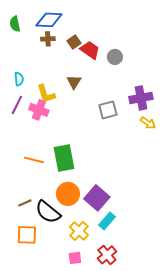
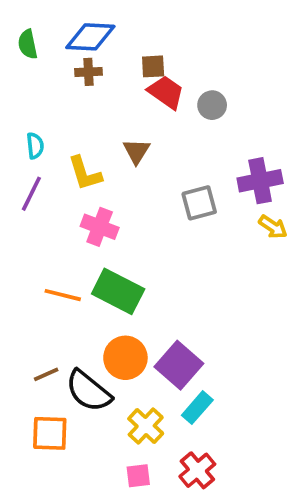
brown square: (74, 42) -> (153, 66), moved, turned 32
pink cross: (39, 110) -> (100, 227), moved
green rectangle: (64, 158) -> (118, 291), turned -52

